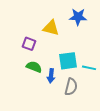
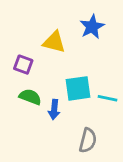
blue star: (78, 17) -> (92, 27), turned -30
gray semicircle: (71, 87) -> (88, 140), moved

